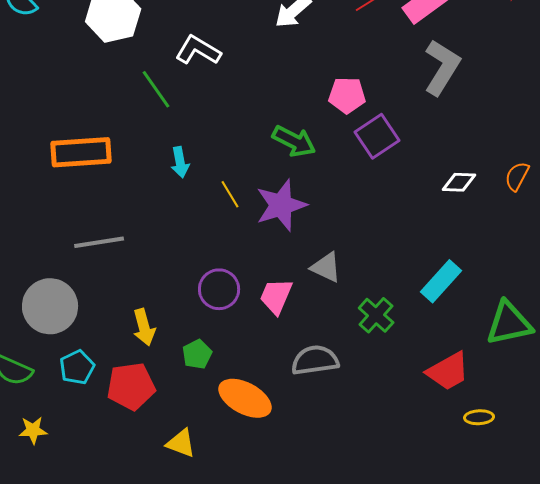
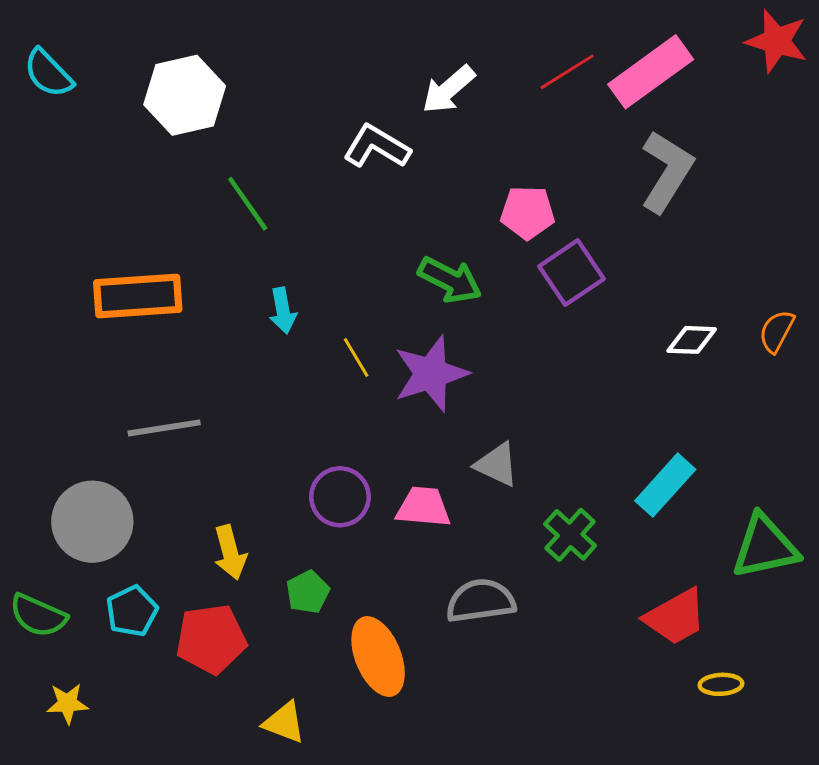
white L-shape: (198, 50) -> (377, 147), moved
pink trapezoid: (276, 296) -> (423, 507), turned 72
orange ellipse: (245, 398) -> (378, 657), turned 40

